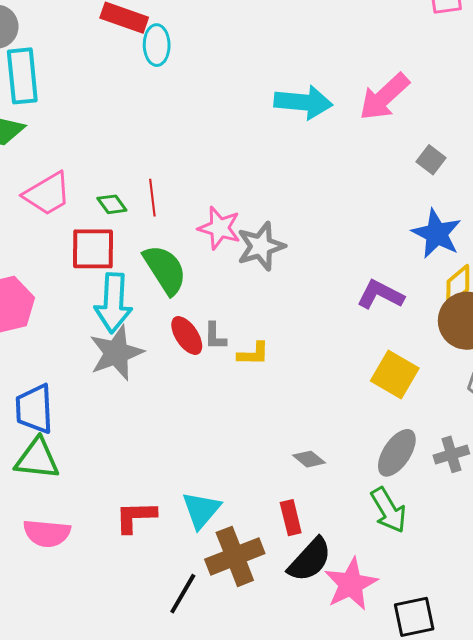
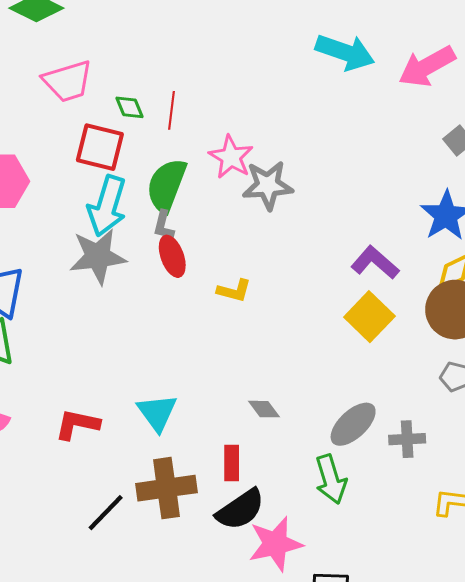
green semicircle: (165, 270) -> (166, 185), turned -140
gray L-shape: (215, 336) -> (164, 225), moved
yellow square: (395, 375) -> (369, 317), moved
cyan triangle: (201, 510) -> (157, 413), moved, turned -30

